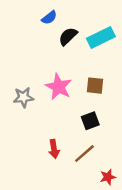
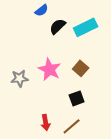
brown square: (95, 86) -> (81, 68), turned 35

